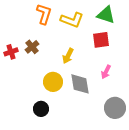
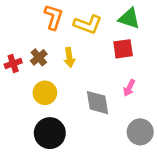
yellow arrow: (68, 56) -> (69, 57), moved, turned -35
yellow circle: (53, 82) -> (45, 93), moved
black circle: (41, 109) -> (50, 133), size x1.6

